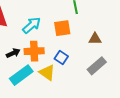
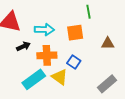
cyan arrow: (32, 25) -> (44, 30), turned 42
black arrow: (13, 53) -> (23, 46), moved
gray rectangle: (97, 66) -> (107, 84), moved

